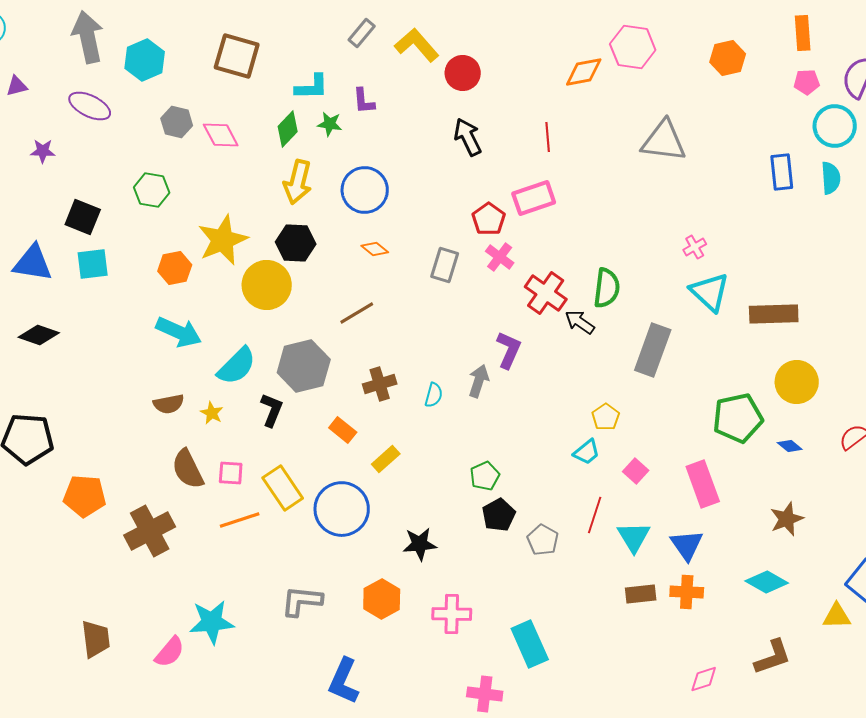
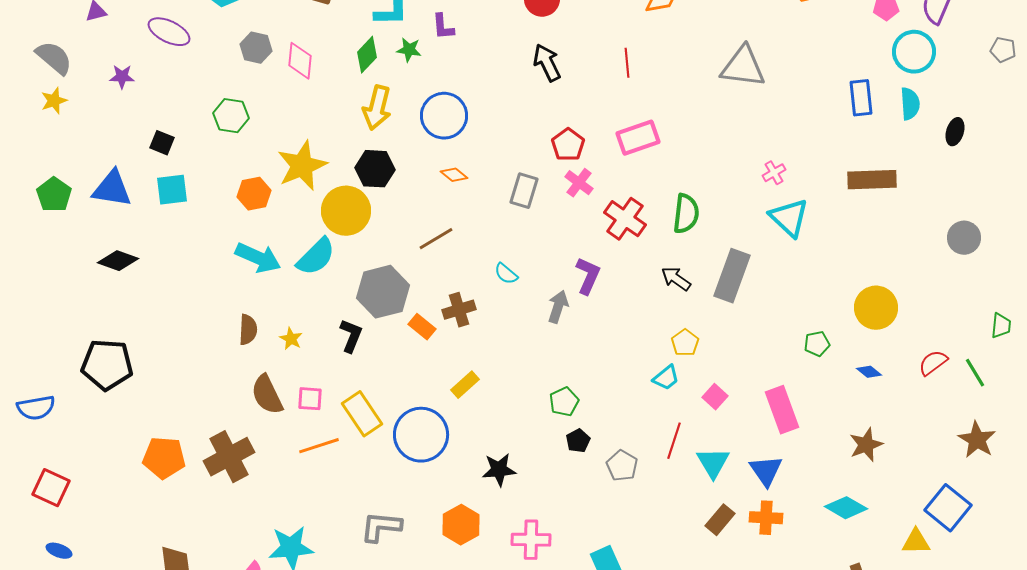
pink diamond: (221, 135) -> (300, 61), turned 33
pink rectangle: (534, 198) -> (638, 138), moved
black square: (83, 217) -> (162, 143), size x0.7
brown rectangle: (774, 314) -> (872, 180), moved
black arrow: (580, 322) -> (676, 279), moved
cyan semicircle: (237, 366) -> (316, 257), moved
cyan semicircle: (434, 395) -> (506, 274), moved, turned 115
brown semicircle: (169, 404) -> (248, 330), turned -76
green pentagon: (738, 418) -> (817, 344), size x0.5
orange rectangle: (343, 430) -> (422, 327), moved
orange pentagon: (85, 496) -> (164, 458), moved
black pentagon: (499, 515) -> (578, 441), size x0.7
brown rectangle: (641, 594) -> (720, 520), turned -44

